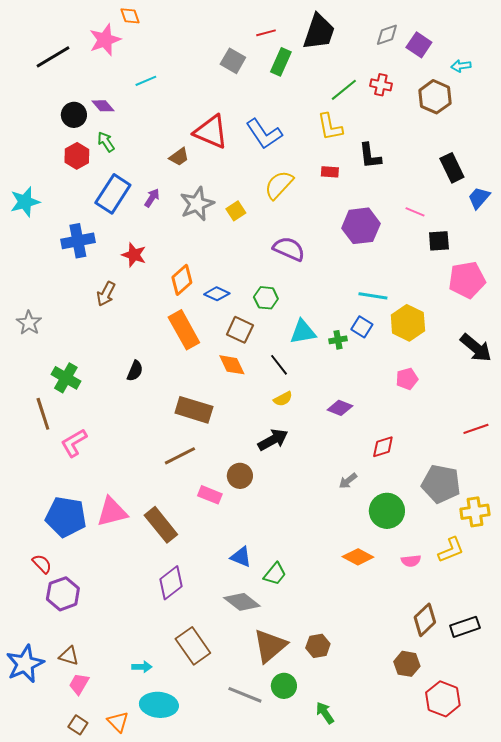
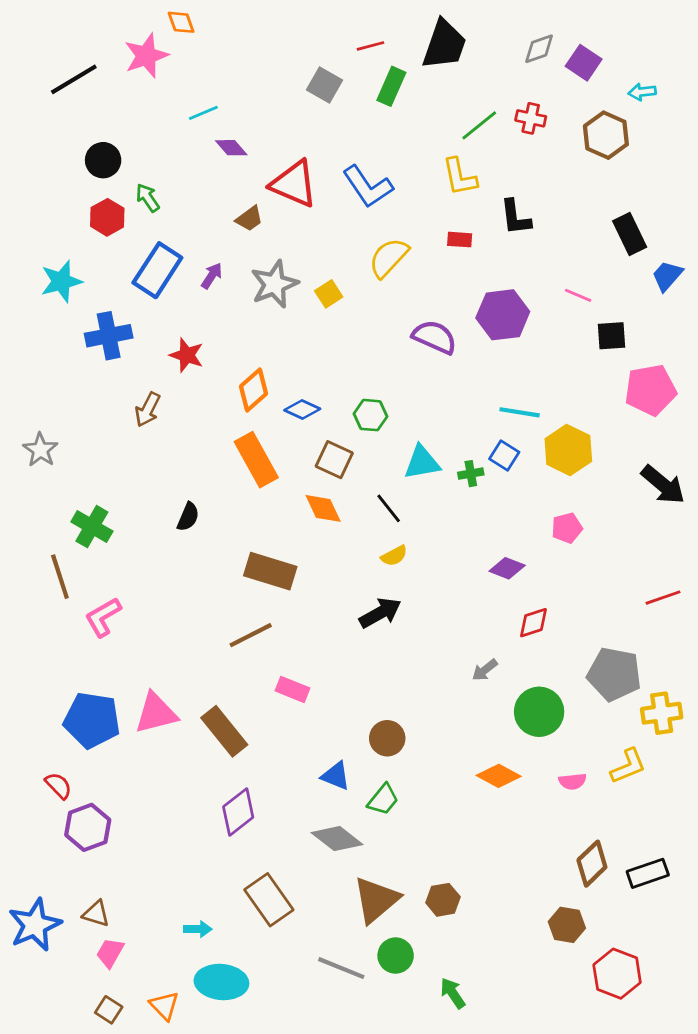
purple diamond: (103, 106) -> (231, 148), moved
cyan star: (25, 202) -> (61, 281), moved
purple semicircle: (289, 249) -> (435, 337), moved
purple diamond: (340, 408) -> (507, 568), moved
brown circle: (240, 476) -> (387, 738), moved

